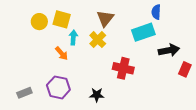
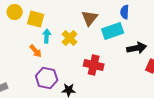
brown triangle: (105, 18) -> (90, 18), moved
yellow circle: (39, 22) -> (15, 12), moved
purple hexagon: (58, 87) -> (47, 78), moved

